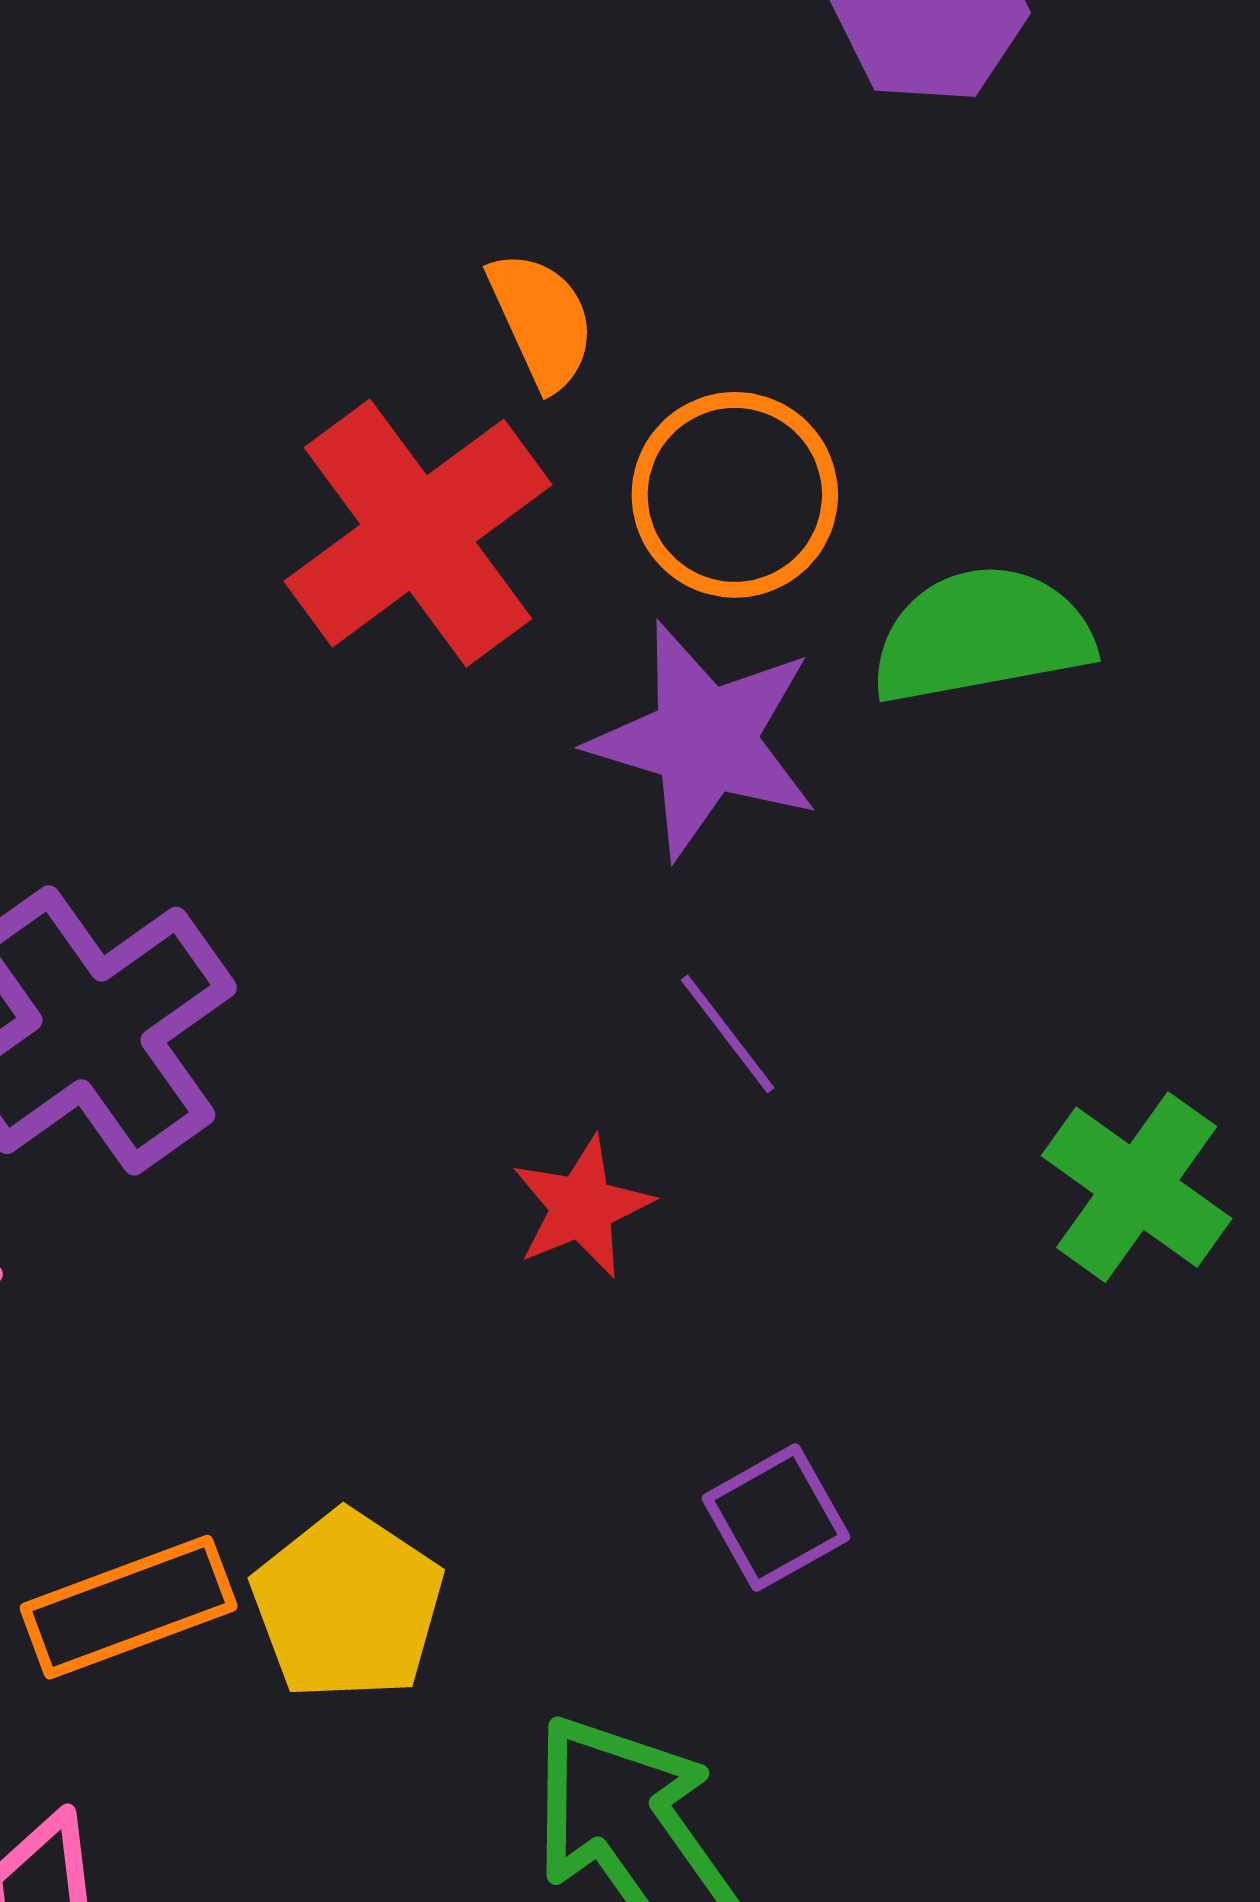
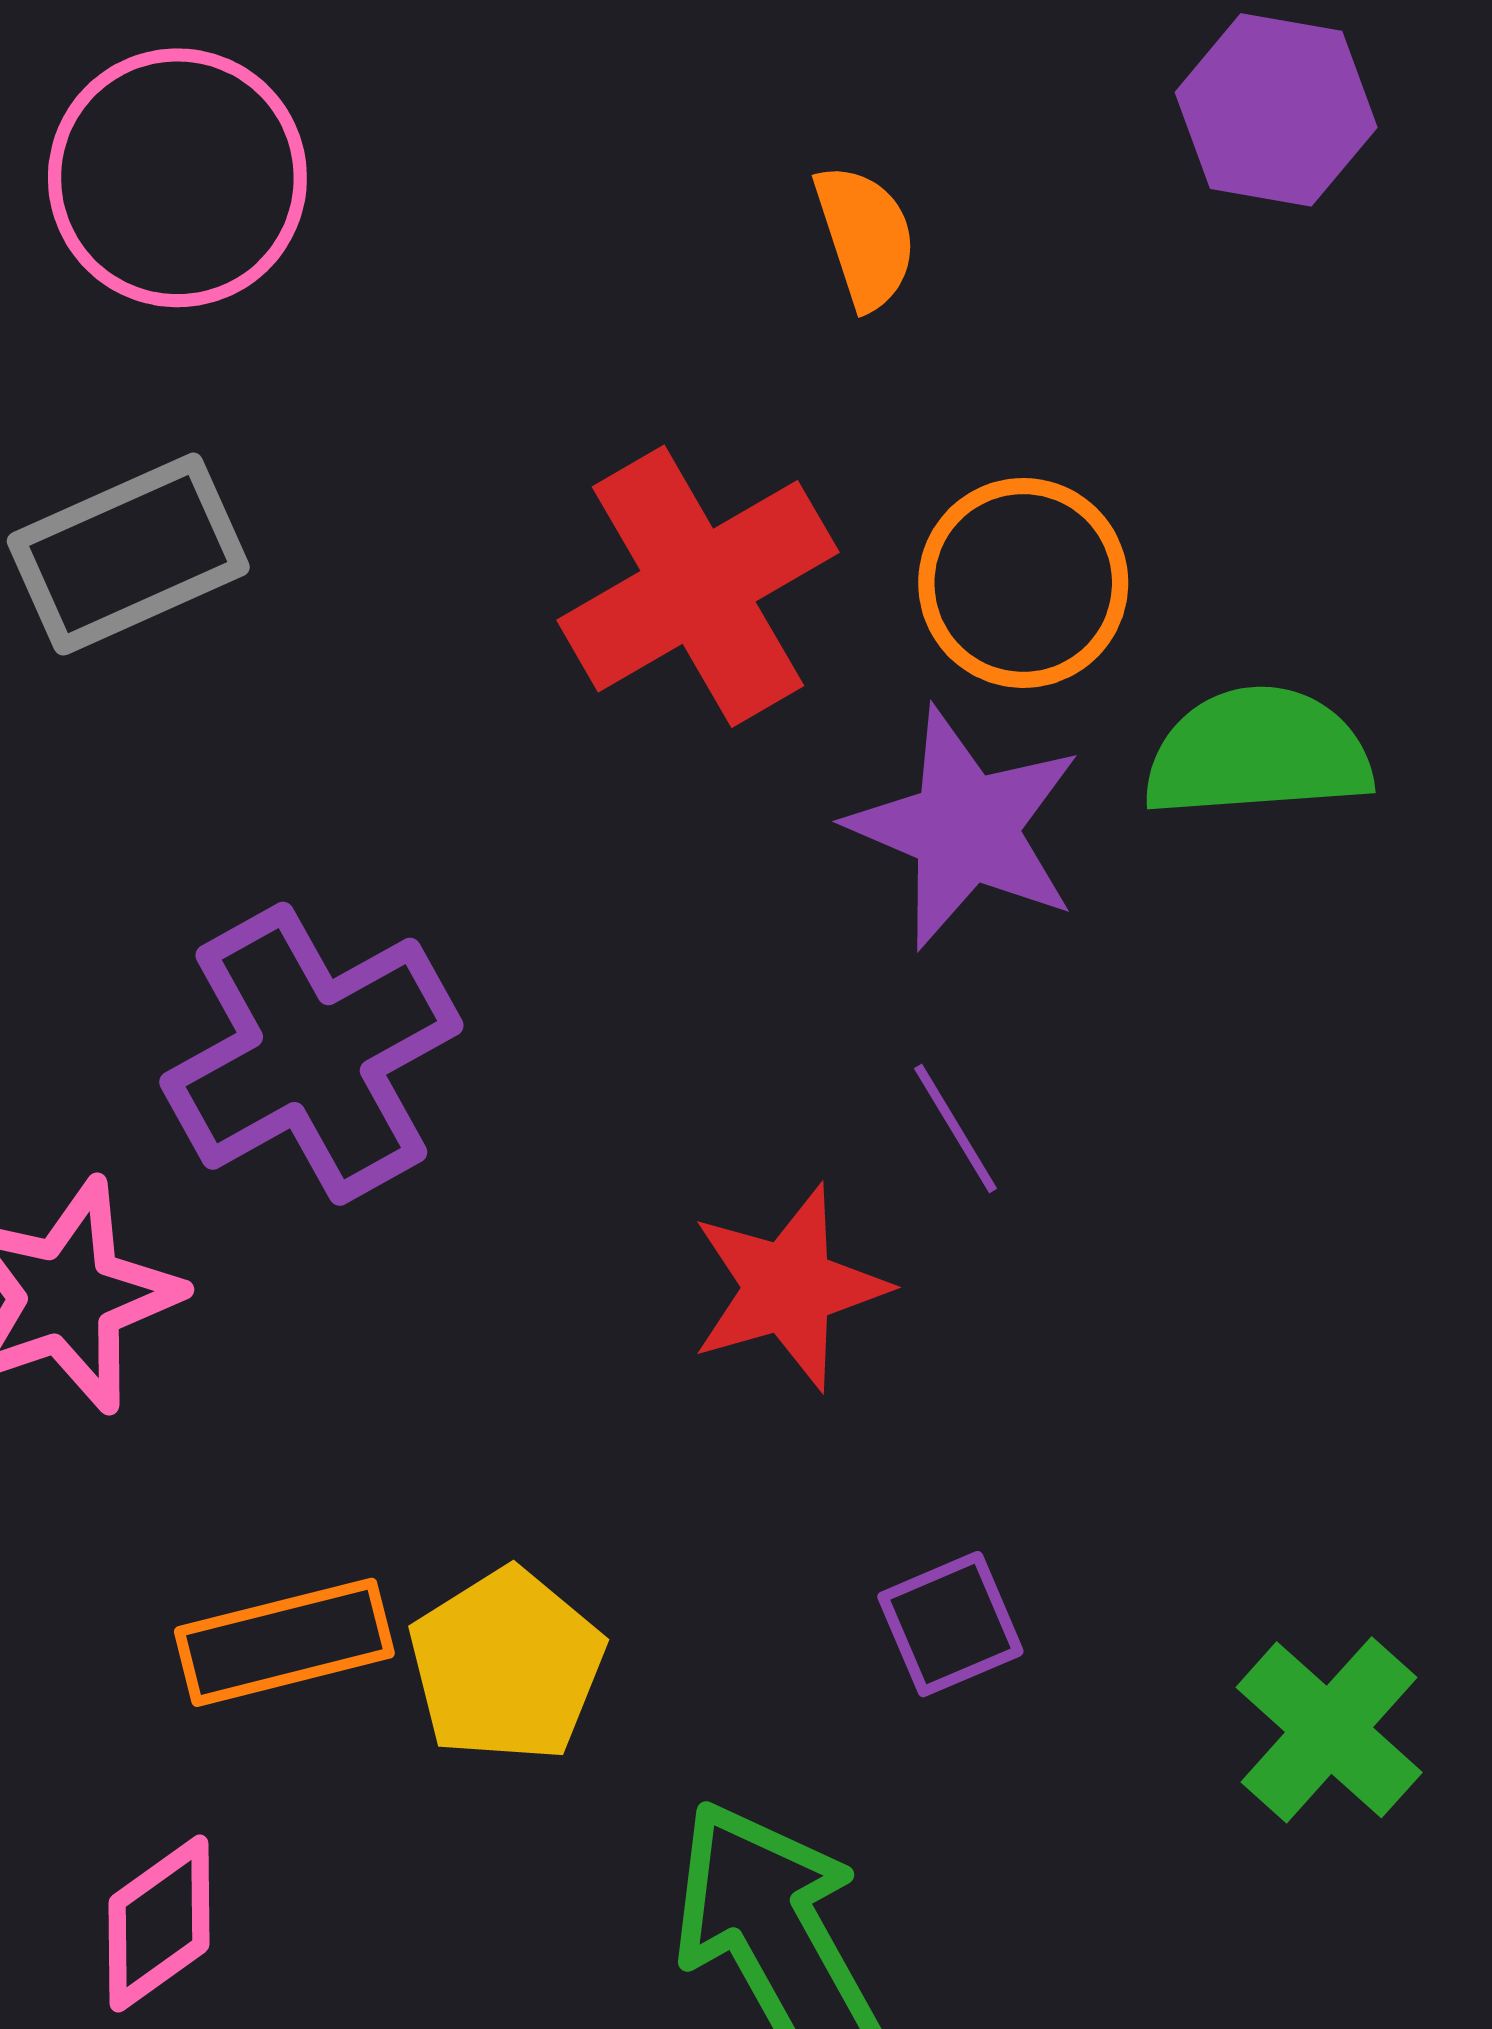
orange semicircle: (542, 320) -> (865, 237), moved
green cross: (1137, 1187) -> (1329, 1730), moved
red star: (582, 1207) -> (788, 1288), size x1.4

